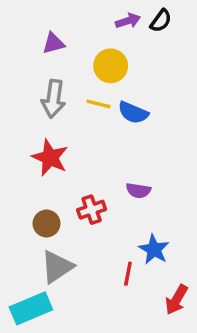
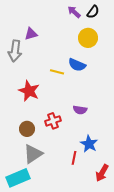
purple arrow: (128, 21) -> (74, 12), turned -120
purple triangle: (53, 43) -> (31, 34), moved
yellow circle: (111, 66) -> (88, 38), moved
gray arrow: (53, 99) -> (15, 51), moved
yellow line: (98, 104) -> (57, 72), moved

